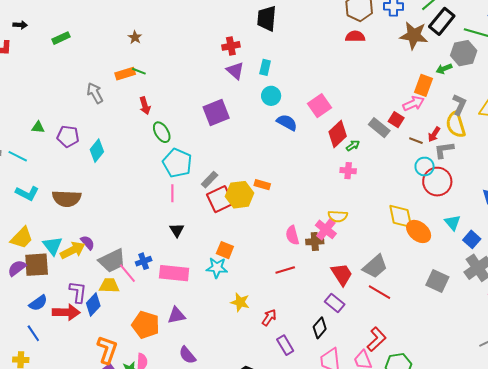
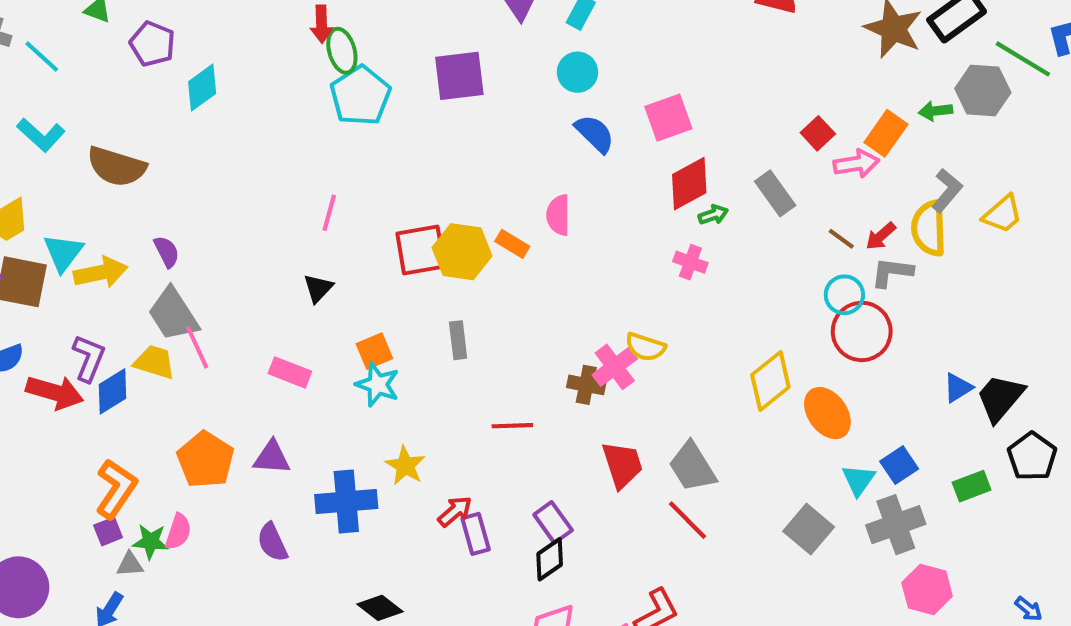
red square: (396, 120) -> (818, 133), moved
green ellipse: (162, 132) -> (342, 51), moved
cyan pentagon: (177, 163) -> (361, 96), moved
gray rectangle: (210, 180) -> (458, 340), moved, turned -66
yellow diamond: (401, 216) -> (770, 381), turned 48
cyan triangle: (453, 223) -> (859, 480), moved
orange ellipse: (419, 231) -> (827, 413), moved
pink semicircle: (292, 235) -> (558, 215), moved
purple semicircle: (88, 243) -> (167, 252), moved
orange square: (225, 250) -> (374, 351), moved, turned 30
gray trapezoid: (112, 261) -> (173, 314), turned 68
blue cross: (144, 261) -> (346, 501), moved, size x1.8
gray trapezoid: (375, 267) -> (692, 467), turned 84
pink rectangle: (174, 273) -> (290, 372), size x0.7
purple rectangle: (335, 303) -> (553, 522), moved
purple rectangle: (285, 345) -> (476, 534), moved

